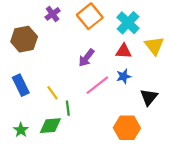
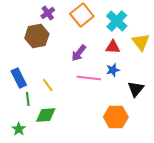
brown hexagon: (24, 39) -> (37, 36), moved
pink line: (97, 85) -> (89, 78), turned 45
green line: (68, 108) -> (28, 99), moved
green star: (21, 130) -> (19, 129), moved

